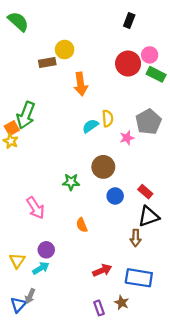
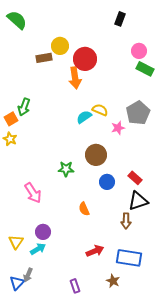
red circle: (128, 64) -> (85, 59), moved
green arrow: (26, 115) -> (24, 107), size x0.7
yellow semicircle: (108, 118) -> (100, 110), turned -63
yellow star: (11, 141) -> (10, 139), moved
orange semicircle: (82, 225) -> (84, 209), moved
purple rectangle: (99, 308) -> (75, 286), moved

